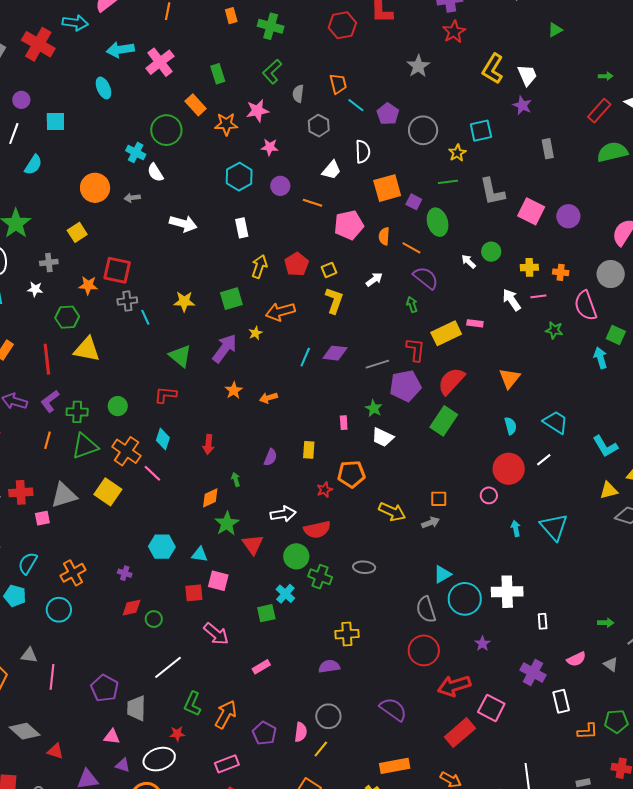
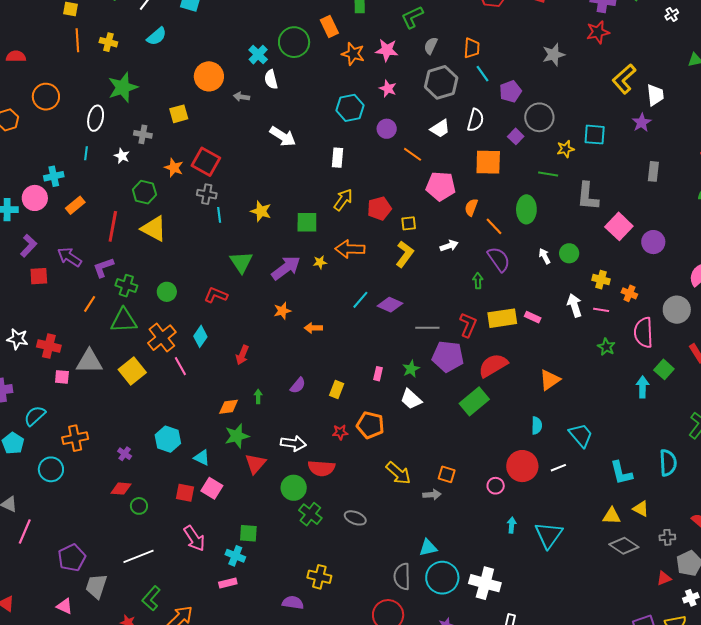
gray hexagon: (319, 126) -> (441, 82), size x1.5
purple square: (414, 202) -> (516, 136), moved
cyan cross: (285, 594) -> (235, 556), moved, turned -36

